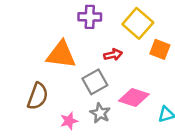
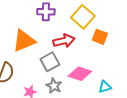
orange triangle: (61, 55) -> (24, 41), turned -30
red arrow: (113, 55) -> (64, 41), size x1.5

